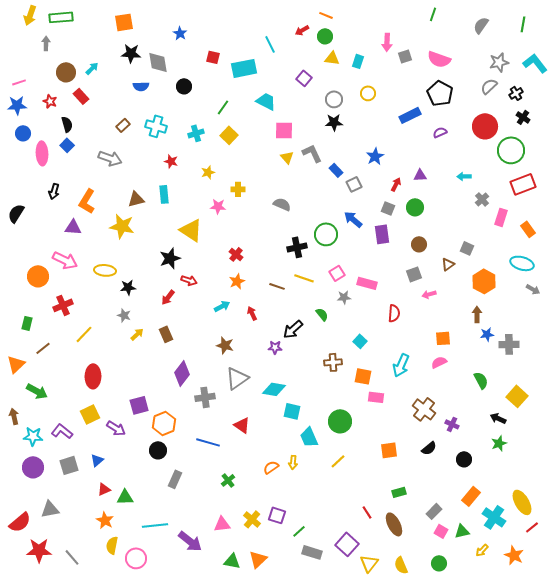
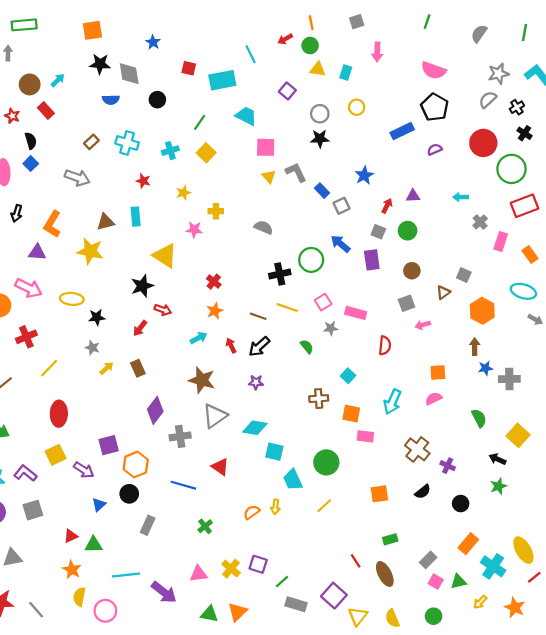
orange line: (326, 15) -> (311, 23), turned 56
gray square: (405, 56) -> (357, 22), moved
black arrow: (293, 329) -> (259, 347), moved
brown star: (225, 345) -> (202, 380), size x1.4
blue triangle: (97, 460) -> (99, 505), moved

